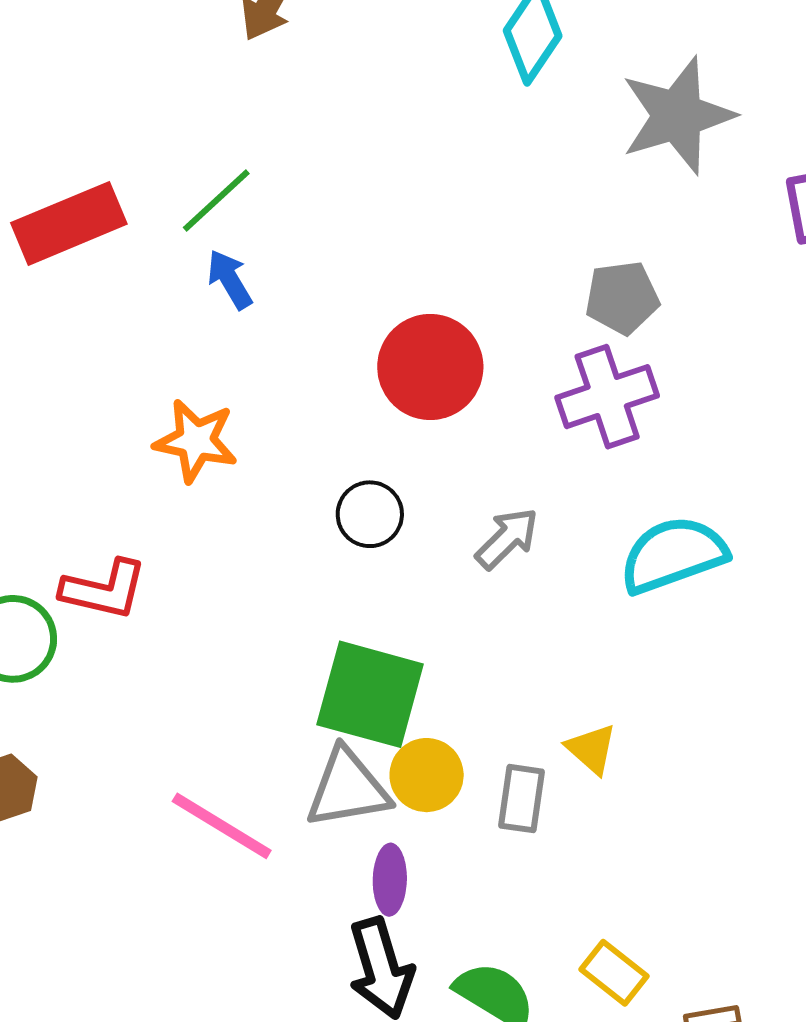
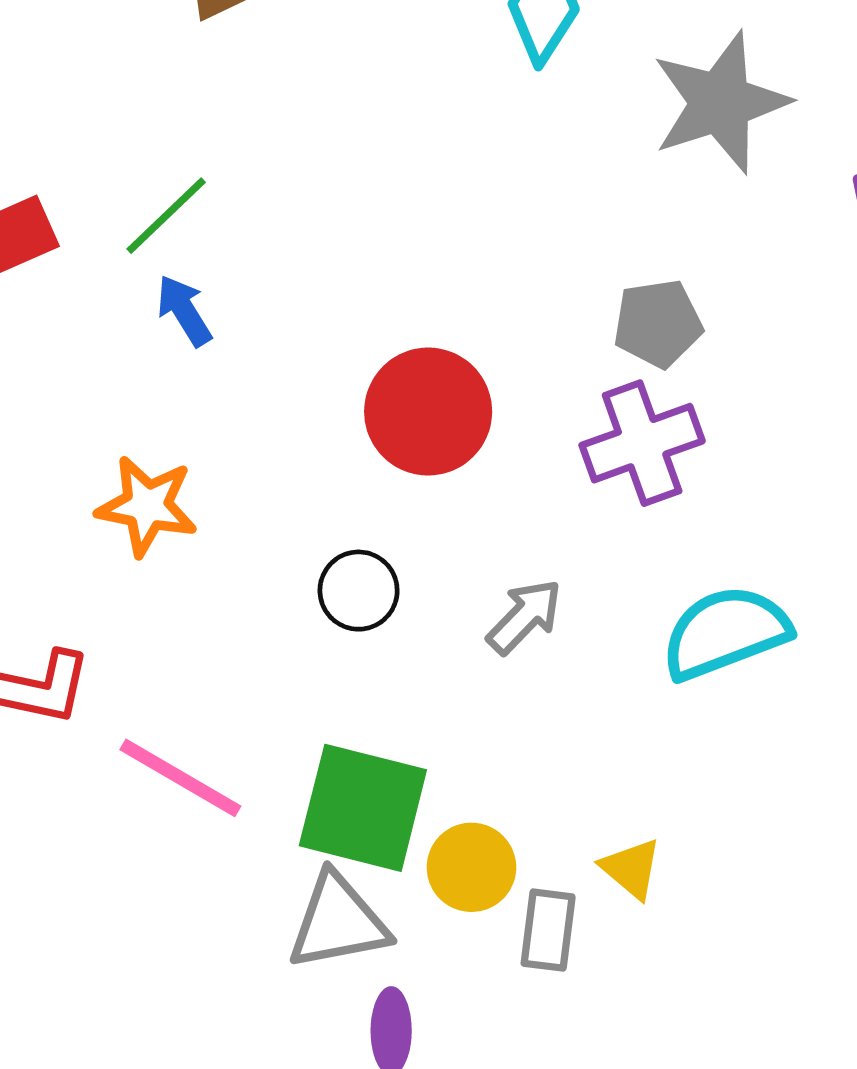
yellow circle: (427, 775) -> (471, 867), moved
pink line: (222, 826) -> (180, 778), moved

